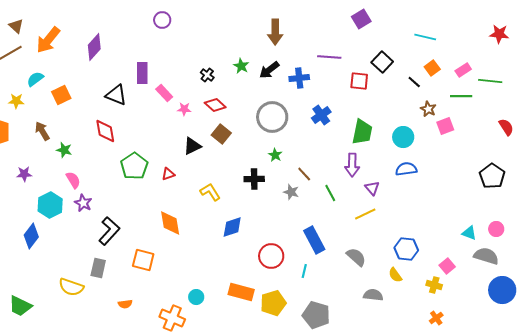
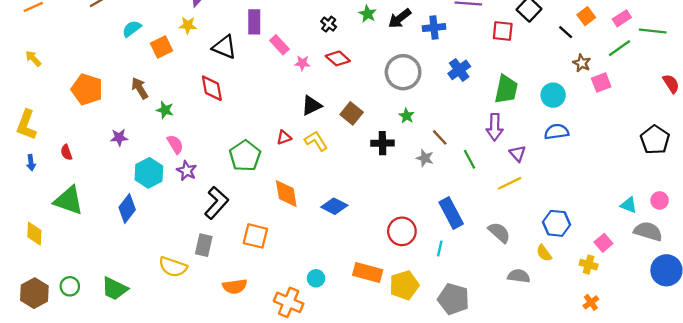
green line: (461, 96) -> (619, 48), turned -35
yellow star: (16, 101) -> (188, 25), moved
brown square: (221, 134) -> (352, 113), moved
green pentagon: (134, 166) -> (245, 156), moved
yellow L-shape: (210, 192) -> (316, 141), moved
blue diamond: (232, 227) -> (334, 206), moved, turned 45
orange semicircle: (125, 304) -> (235, 286), size x1.5

